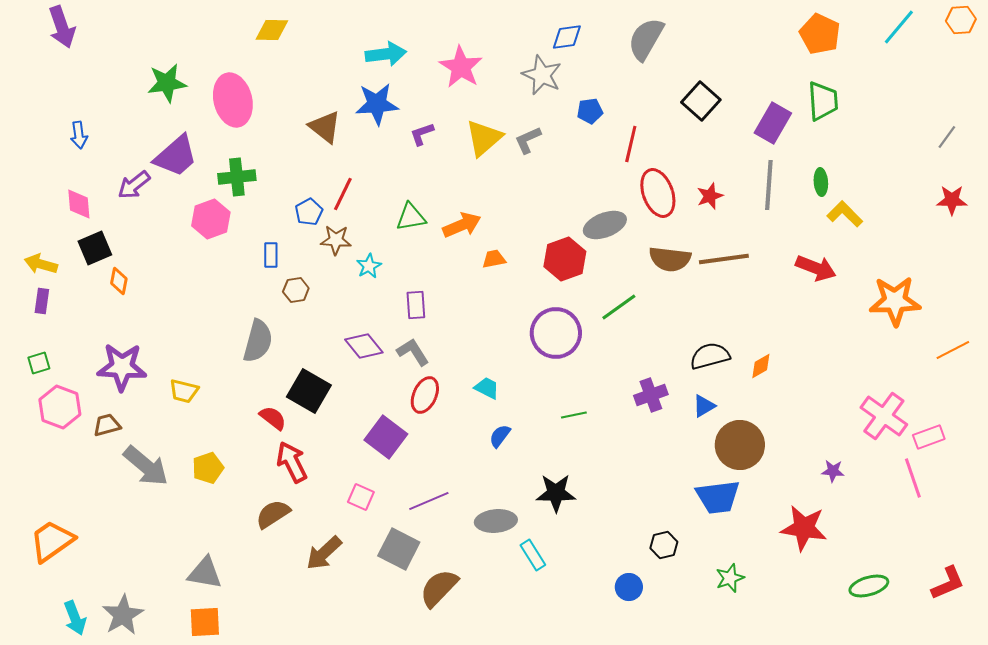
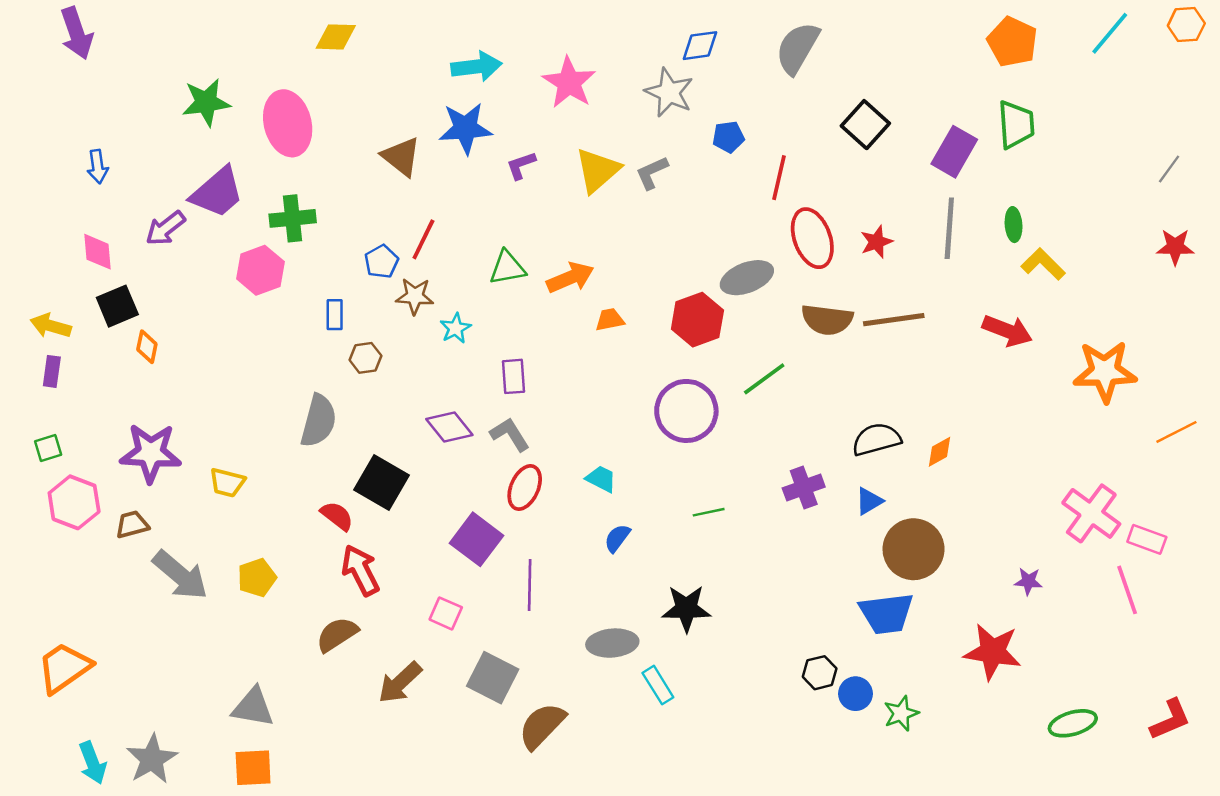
pink rectangle: (929, 437) -> (1147, 539), turned 40
purple line: (429, 501) -> (530, 585), moved, turned -66
blue circle: (629, 587) -> (856, 694), moved

